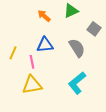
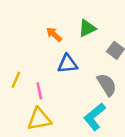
blue triangle: (45, 45) -> (68, 64), moved
gray semicircle: (77, 48) -> (107, 85), moved

